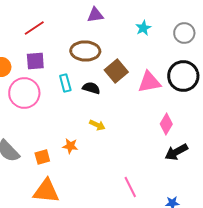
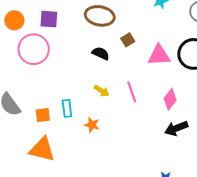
brown square: (116, 71) -> (128, 40), size x0.6
cyan rectangle: (65, 83) -> (67, 108), moved
orange star: (70, 146) -> (92, 125), moved
pink line: (130, 187) -> (132, 92), moved

